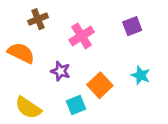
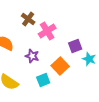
brown cross: (38, 19) -> (28, 19), moved, turned -32
purple square: (132, 26) -> (75, 46), moved

